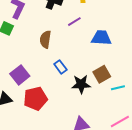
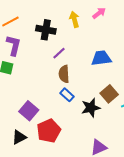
purple line: (74, 22) -> (59, 53), moved
brown semicircle: (45, 39) -> (64, 74), moved

